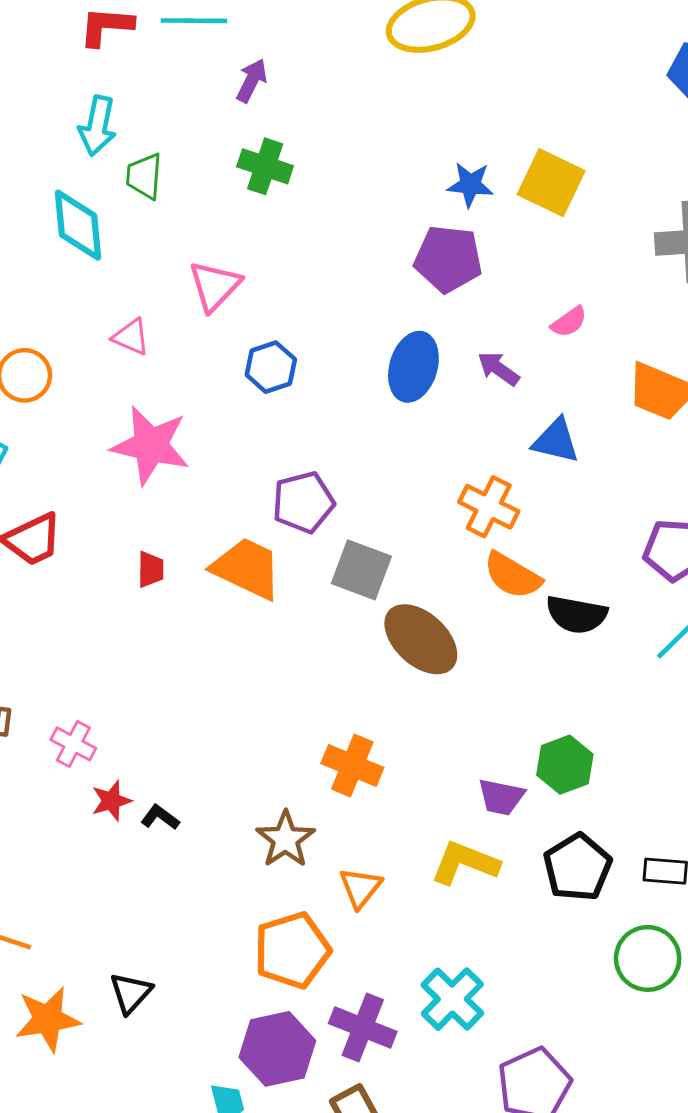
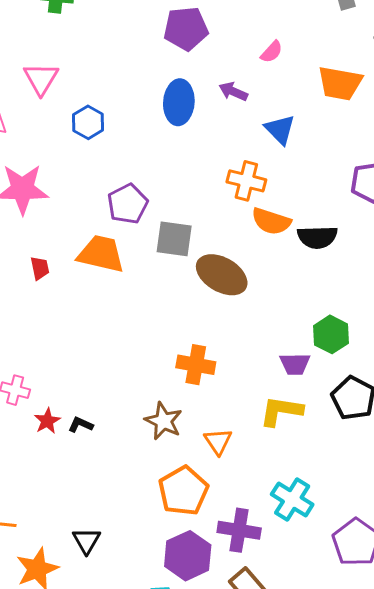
blue triangle: (556, 441) -> (280, 129), turned 44

